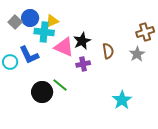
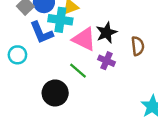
blue L-shape: (29, 55) -> (42, 33), moved
purple cross: (83, 64) -> (107, 61), turned 32
green line: (60, 85) -> (78, 71), moved

